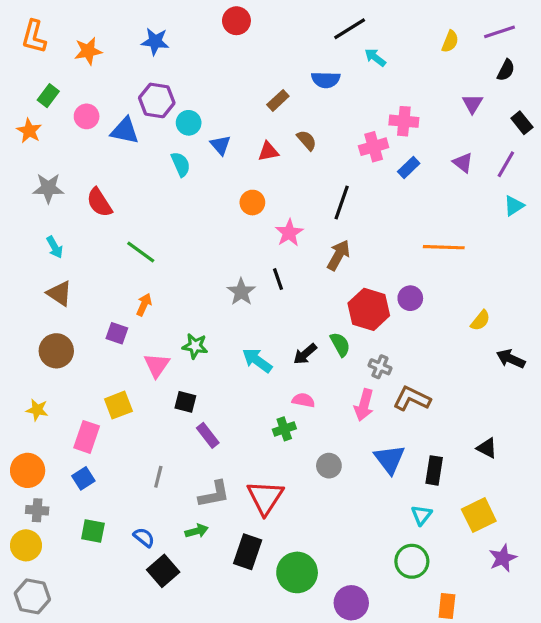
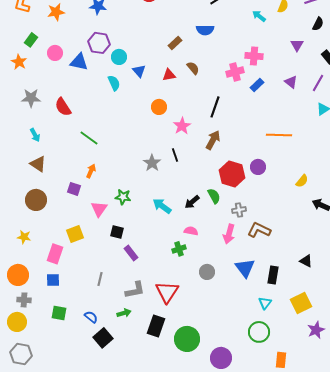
cyan arrow: (375, 57) -> (259, 16), moved
gray cross: (380, 367) -> (239, 210), turned -32
blue square: (83, 478) -> (53, 280), turned 32

